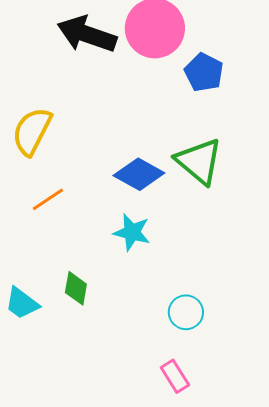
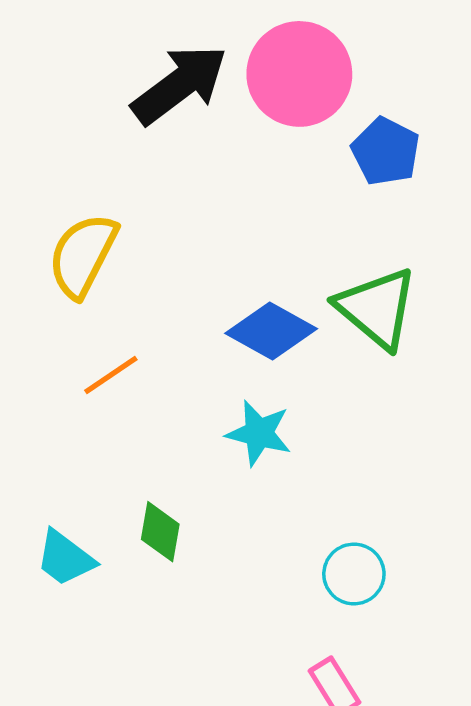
black arrow: (87, 34) -> (180, 85), turned 124

